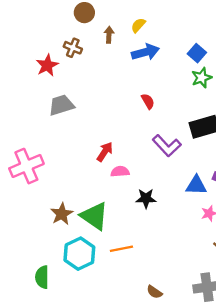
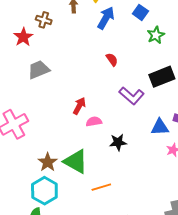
blue arrow: (145, 52) -> (106, 18), turned -40
blue square: (197, 53) -> (140, 12), moved
cyan hexagon: (79, 254) -> (44, 191), moved

